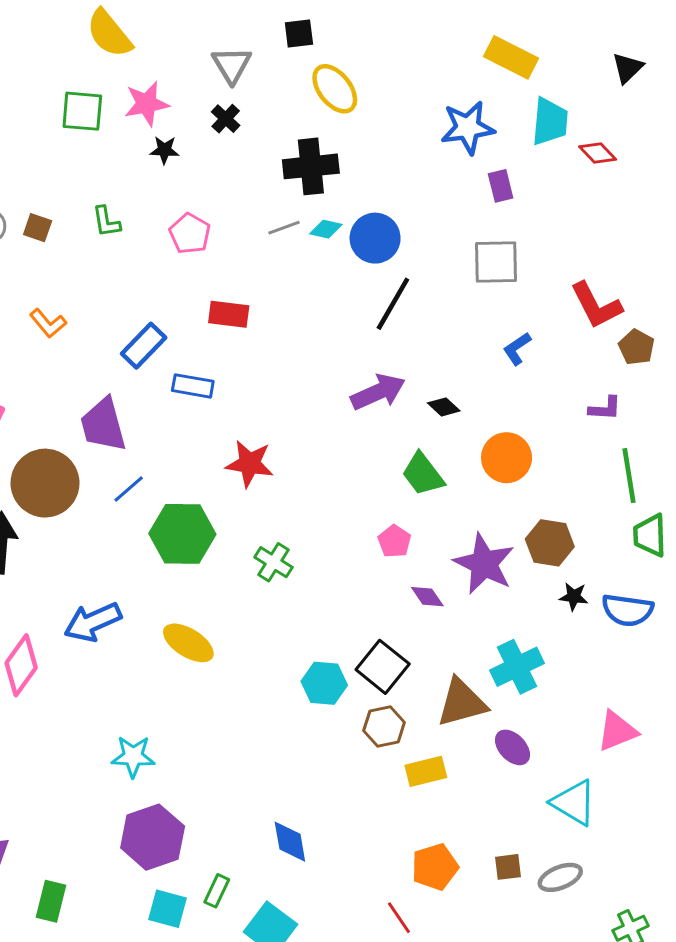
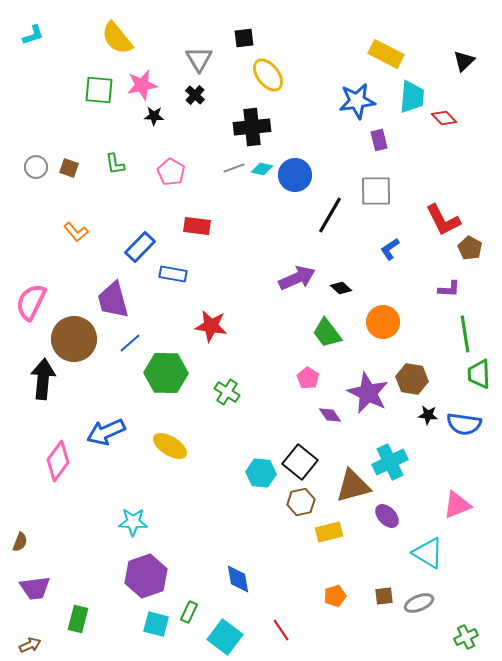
black line: (393, 304) -> (330, 215), moved
orange pentagon: (435, 867) -> (335, 596), size x0.7
red line: (399, 918) -> (281, 630), moved

